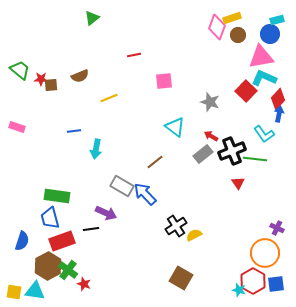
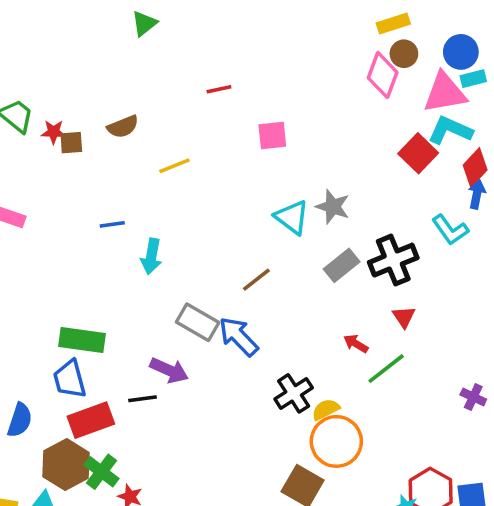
cyan rectangle: (277, 20) -> (473, 79), moved
pink diamond: (217, 27) -> (383, 75), moved
gray star: (210, 102) -> (333, 207), moved
red arrow: (211, 136) -> (356, 344), moved
green line: (255, 159) -> (386, 369), moved, turned -45
orange circle: (265, 253) -> (336, 441), moved

